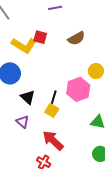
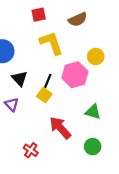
red square: (40, 37) -> (39, 15), turned -32
yellow L-shape: (24, 45) -> (51, 43), moved, turned -145
red arrow: (53, 140) -> (60, 128), moved

